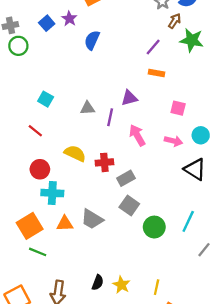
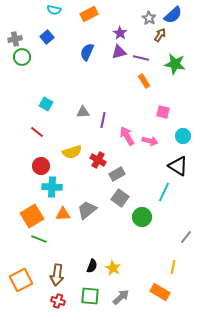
purple star: (69, 19) -> (120, 33), moved
green star: (192, 40) -> (175, 64), moved
purple line: (153, 47) -> (141, 58), turned 63
orange rectangle: (157, 73) -> (144, 81), turned 48
purple triangle: (129, 98) -> (119, 52), moved
pink arrow: (174, 141) -> (150, 141), moved
yellow semicircle: (75, 153) -> (72, 152), turned 138
red cross: (104, 162) -> (98, 160), turned 35
gray trapezoid: (92, 219) -> (87, 210), turned 110
cyan line: (188, 221) -> (164, 192), moved
yellow line: (157, 287) -> (173, 267), moved

